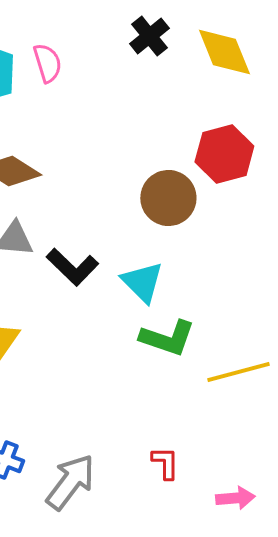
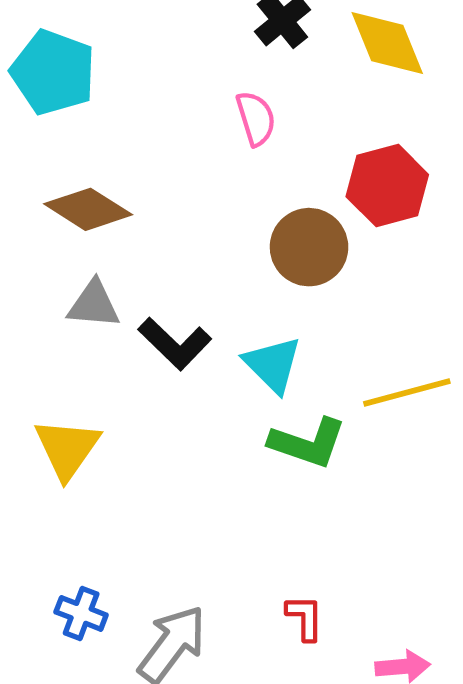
pink semicircle: (47, 63) -> (256, 118), moved
yellow line: (238, 372) -> (407, 393), moved

